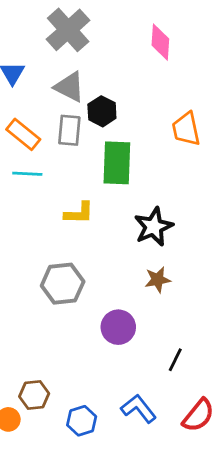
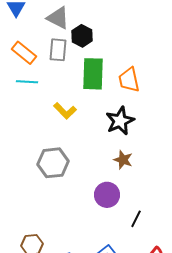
orange trapezoid: (186, 129) -> (129, 80), moved
yellow L-shape: (79, 213) -> (65, 111), turned 45
brown star: (158, 280) -> (123, 160), turned 30
purple circle: (118, 327) -> (107, 195), moved

